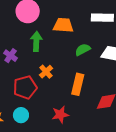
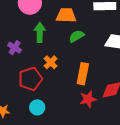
green semicircle: (83, 50) -> (77, 36), moved
cyan circle: (21, 115) -> (37, 107), moved
red star: (60, 115) -> (88, 99), moved

